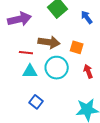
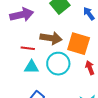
orange square: (77, 47) -> (79, 44), size x1.6

